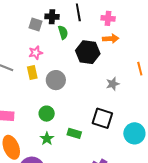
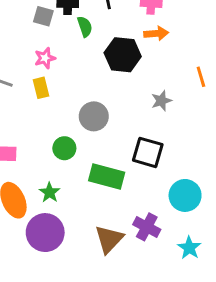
gray circle: (56, 80) -> (94, 116), moved
green rectangle: (74, 133) -> (107, 176), size x1.6
cyan circle: (134, 133) -> (185, 195), moved
green star: (47, 139) -> (49, 192), moved

